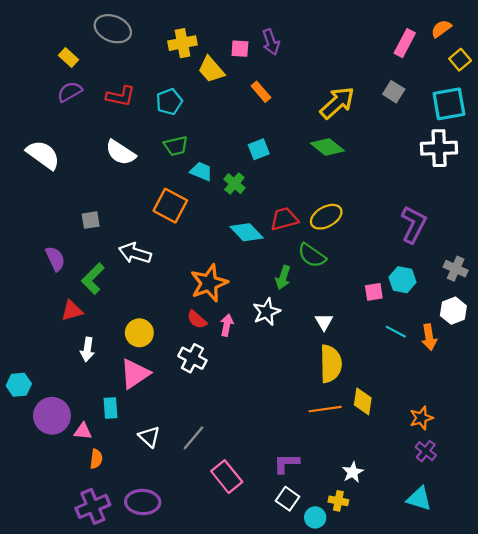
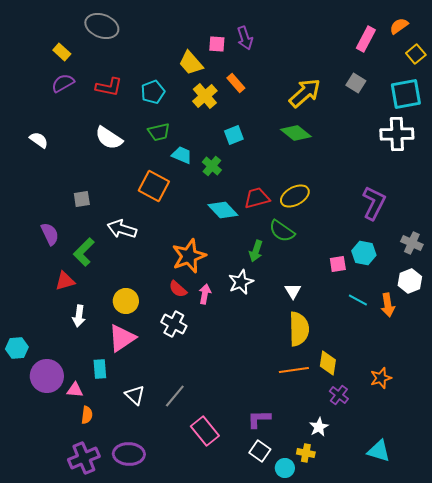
yellow cross: (182, 43) -> (205, 96), moved, turned -30
white semicircle: (43, 155) -> (39, 140), size x0.6
purple cross: (426, 451) -> (339, 395), moved

